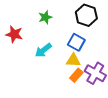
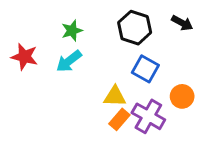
blue square: (76, 42) -> (145, 69), moved
cyan arrow: (43, 50) -> (69, 61), moved

